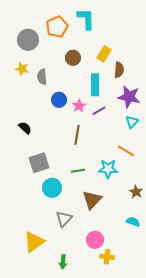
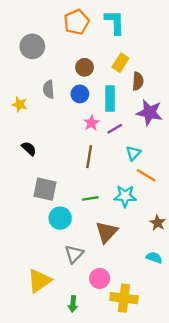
cyan L-shape: (86, 19) -> (115, 22), moved
orange pentagon: (57, 27) -> (76, 22), moved
yellow star: (22, 69) -> (20, 104), moved
blue circle: (59, 100) -> (80, 94), moved
cyan triangle: (132, 122) -> (133, 153), moved
gray square: (39, 163) -> (45, 189), turned 30
pink circle: (95, 240) -> (100, 278), moved
yellow cross: (107, 257) -> (124, 298), size x1.6

